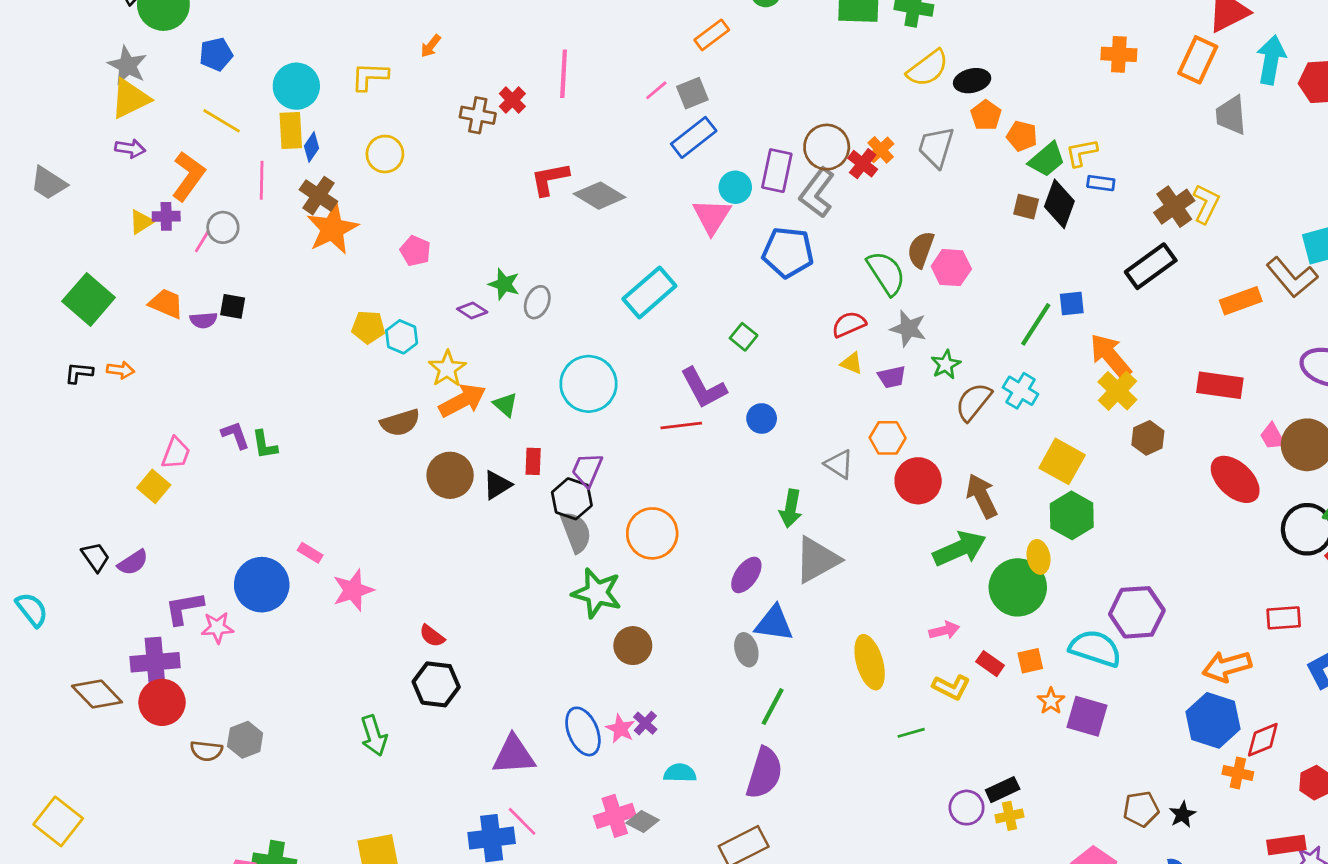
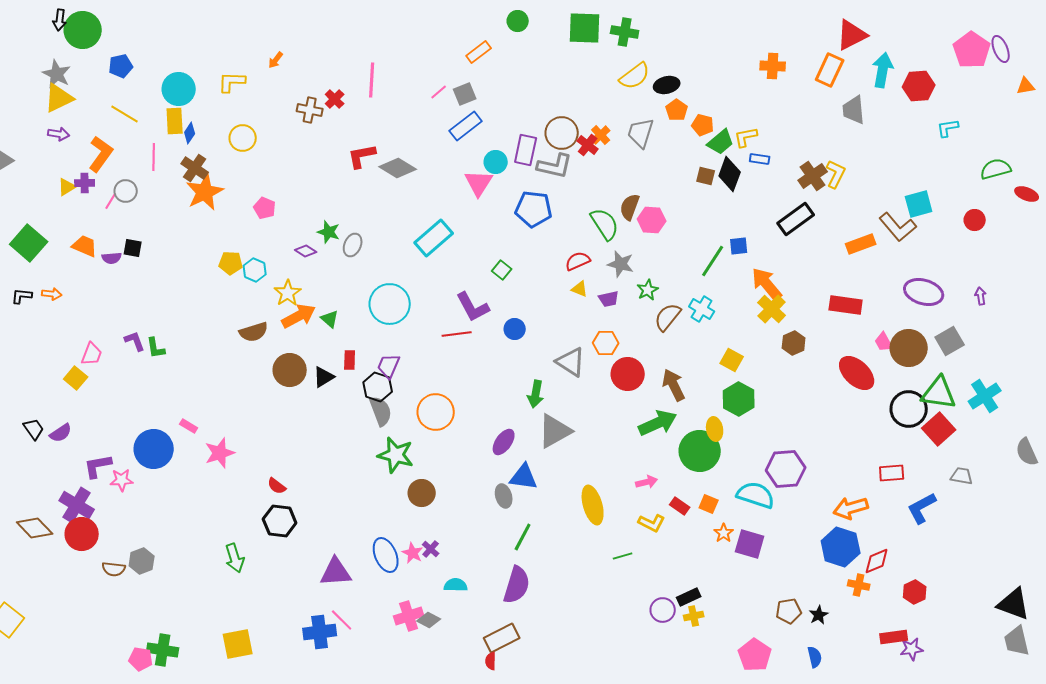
gray L-shape: (817, 193) -> (555, 166), turned -114
yellow square: (1062, 461) -> (732, 360), size x0.7
gray triangle: (839, 464) -> (571, 362), size x1.4
orange square: (1030, 661) -> (709, 504), turned 36
purple cross: (155, 662) -> (77, 505), turned 36

